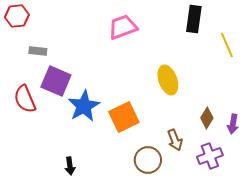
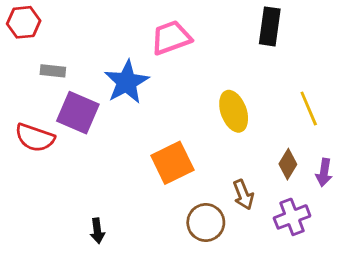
yellow line: (227, 45) -> (309, 108), moved
red semicircle: (25, 99) -> (35, 138), turned -48
blue star: (84, 106) -> (127, 82), moved

